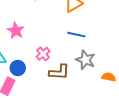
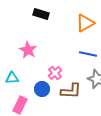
blue circle: (18, 68) -> (42, 89), moved

